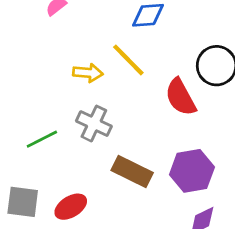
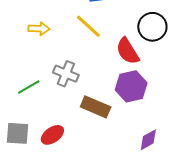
yellow arrow: (88, 73) -> (39, 29), moved
purple hexagon: (192, 171) -> (131, 86), moved

